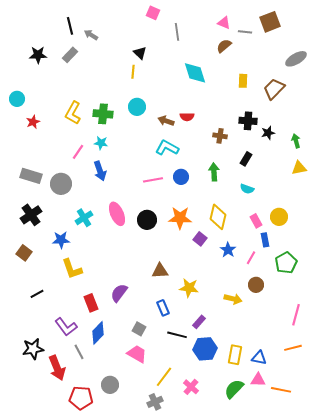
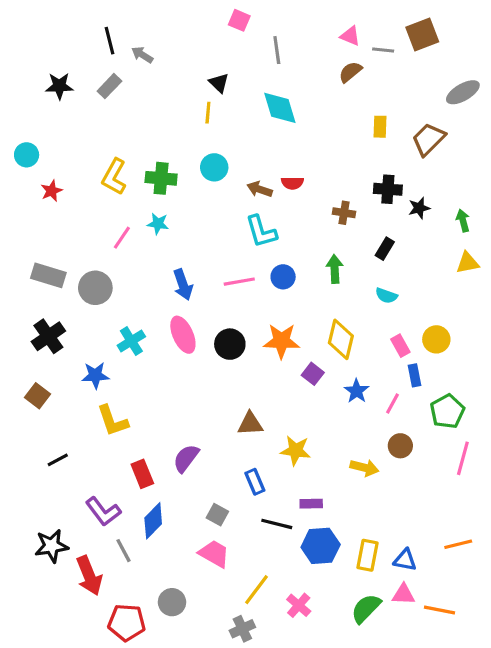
cyan diamond: (195, 73) -> (280, 108), moved
cyan L-shape: (167, 148) -> (261, 231), turned -135
blue arrow: (100, 171) -> (183, 285), moved
pink line: (296, 315) -> (463, 458), moved
purple rectangle: (199, 322) -> (311, 504), turned 48

